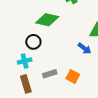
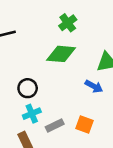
green diamond: (47, 20) -> (61, 54), moved
cyan cross: (25, 61) -> (32, 114), moved

